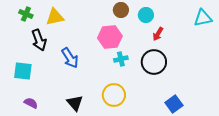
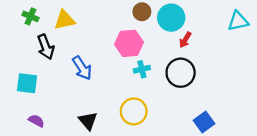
cyan circle: (146, 15) -> (171, 18), size x1.5

